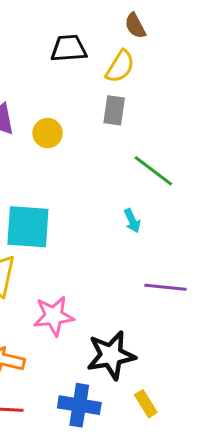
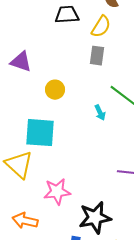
yellow circle: (48, 133) -> (55, 90), moved
cyan arrow: (132, 221) -> (100, 113), moved

